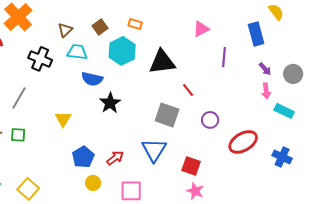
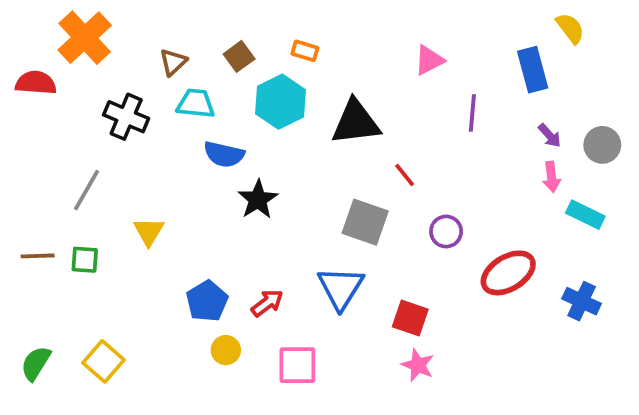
yellow triangle: (63, 119) -> (149, 231), moved

